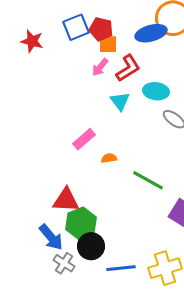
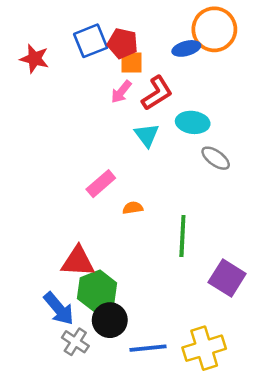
blue ellipse: (151, 33) -> (186, 48), size x0.7
green line: (148, 180) -> (182, 236), turned 64

